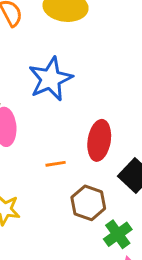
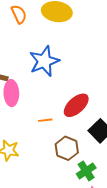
red ellipse: (99, 140) -> (76, 105), turned 36

